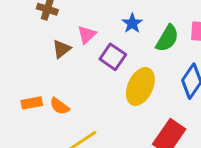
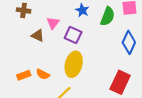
brown triangle: (62, 49) -> (38, 36), turned -48
yellow ellipse: (140, 86) -> (74, 64), moved

